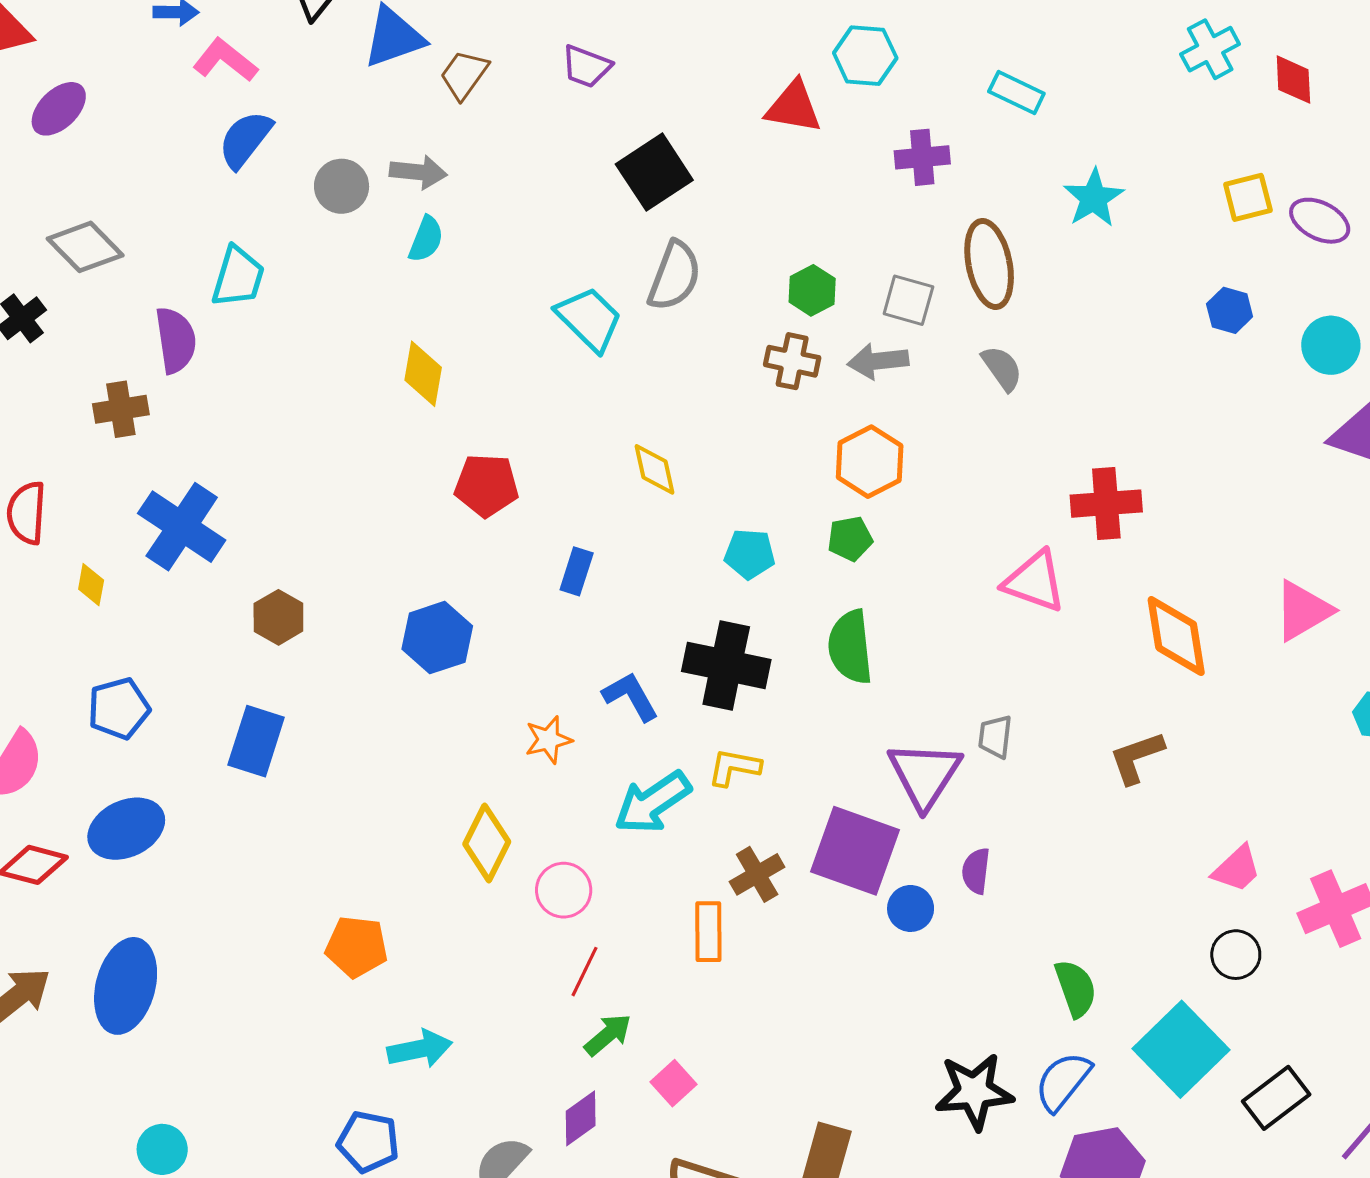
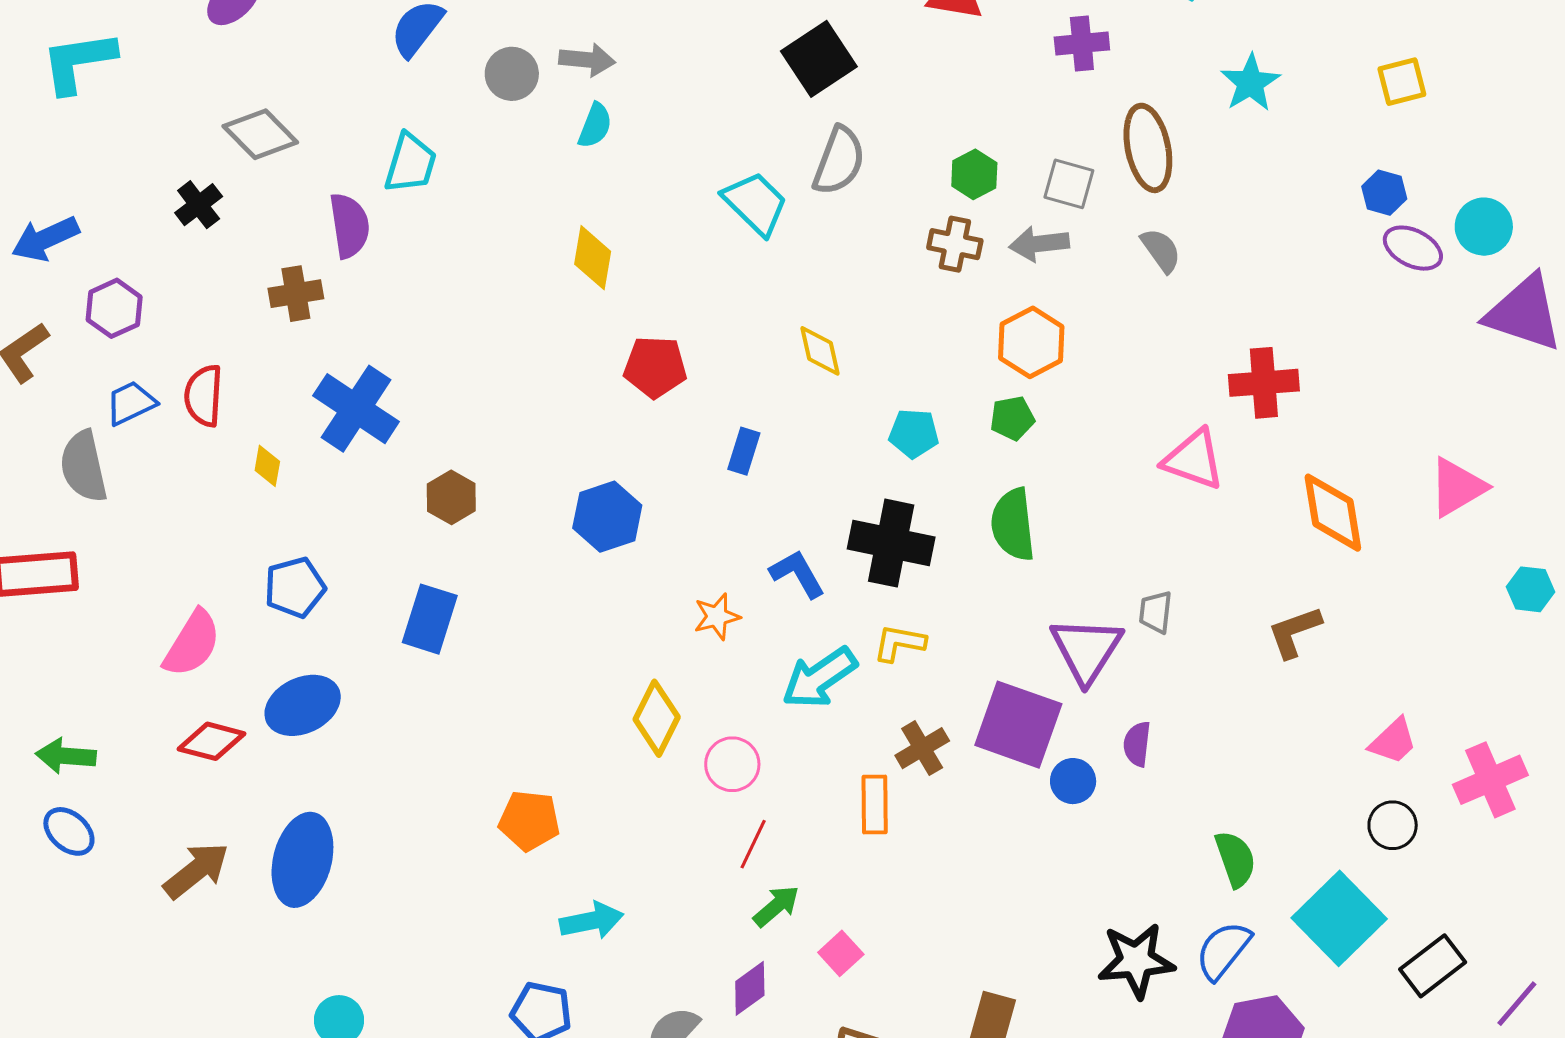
purple ellipse: (1320, 221) -> (1413, 248), moved

